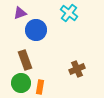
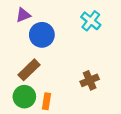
cyan cross: (69, 13) -> (91, 21), moved
brown rectangle: (25, 60) -> (29, 70), turned 66

